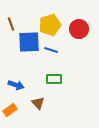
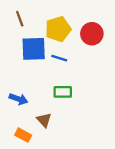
brown line: (11, 24) -> (20, 19), moved
orange rectangle: (10, 110) -> (23, 135), moved, turned 64

